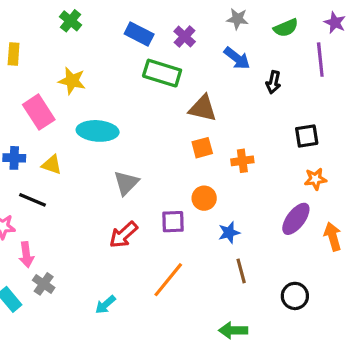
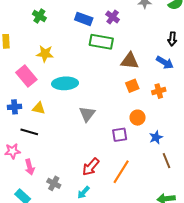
blue arrow: (237, 58) -> (165, 63), moved
red arrow: (123, 235) -> (91, 167), moved
gray cross: (44, 284) -> (54, 183), moved

